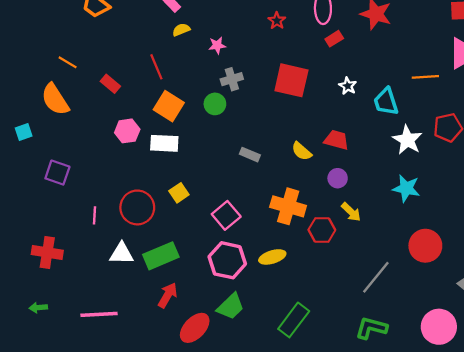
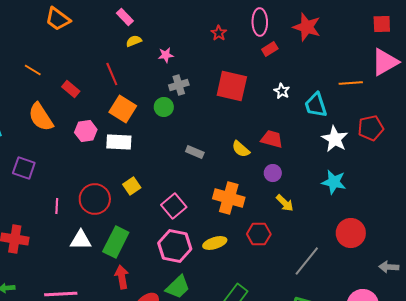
orange semicircle: (55, 99) -> (41, 117), moved
red hexagon: (322, 230) -> (259, 234), moved
green rectangle: (161, 256) -> (116, 242), turned -40
red arrow: (168, 295) -> (122, 277), turned -40

